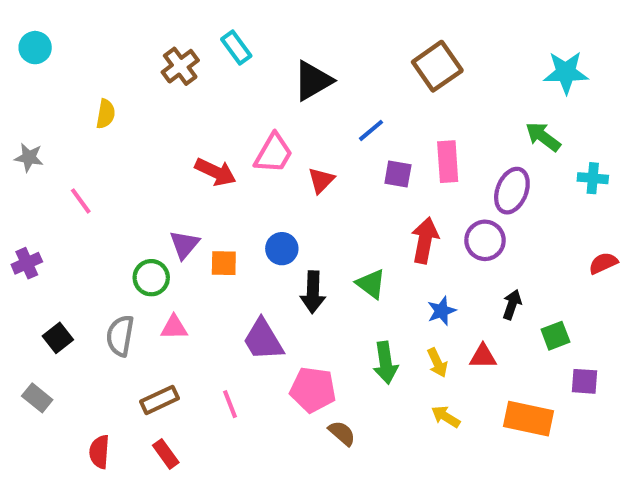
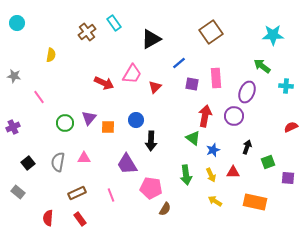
green circle: (151, 278) -> (65, 123), moved
green triangle: (371, 284) -> (193, 138), moved
purple square: (585, 381) -> (288, 178), moved
brown semicircle: (342, 433) -> (165, 209), turned 80

